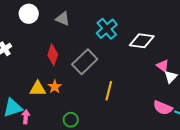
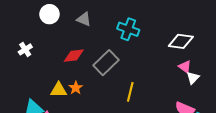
cyan cross: (107, 29) -> (128, 29), turned -30
white diamond: (142, 41) -> (181, 41), moved
red diamond: (53, 55) -> (74, 56), turned 65

